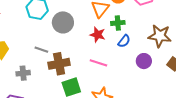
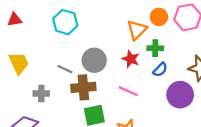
gray circle: (63, 22) -> (94, 60), moved
purple circle: (144, 61) -> (180, 95), size x1.5

